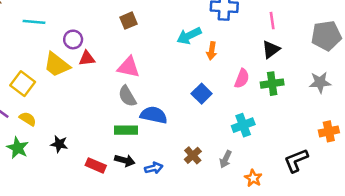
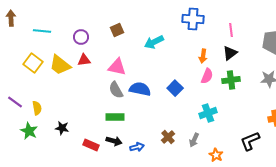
cyan arrow: (189, 36) -> (154, 42), moved
purple circle: (73, 39) -> (81, 37), moved
orange arrow: (212, 51) -> (203, 56), moved
yellow square: (23, 84) -> (33, 63), moved
blue semicircle: (154, 115) -> (140, 89), moved
yellow semicircle: (28, 119) -> (37, 108), turned 48

